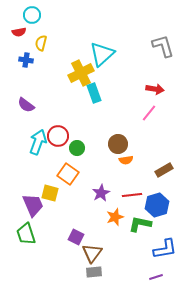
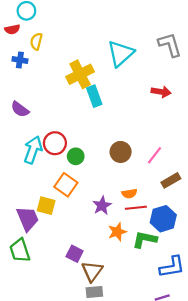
cyan triangle: (102, 54) -> (121, 53), moved
pink line: (149, 113) -> (154, 155), moved
orange semicircle: (126, 160) -> (129, 194), moved

